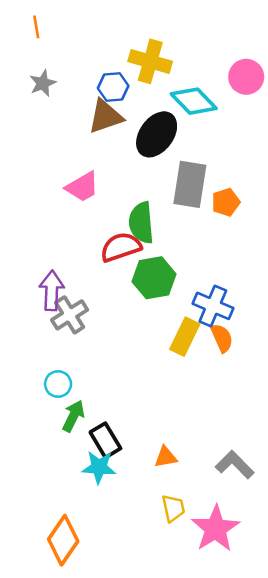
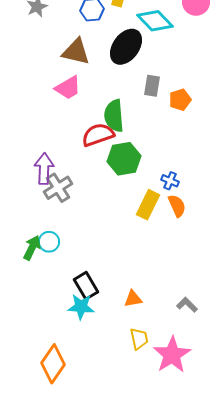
brown triangle: (105, 116) -> (76, 52), moved, turned 32
gray rectangle: (190, 184) -> (152, 86), size x0.6
blue cross: (213, 306) -> (170, 181), size x0.6
green arrow: (73, 416) -> (32, 248), moved
gray L-shape: (235, 465) -> (187, 305), size x0.7

